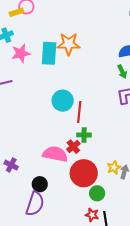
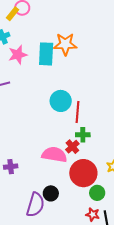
yellow rectangle: (16, 12) -> (12, 14), turned -32
purple cross: (11, 165) -> (11, 167), turned -32
black circle: (40, 184) -> (51, 193), moved

